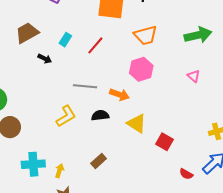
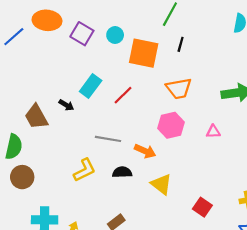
brown trapezoid: (27, 33) -> (36, 117), moved, turned -95
cyan rectangle: (65, 40) -> (91, 86), size x1.5
pink triangle: (194, 76) -> (213, 132), moved, turned -48
red square: (164, 142) -> (202, 207), moved

